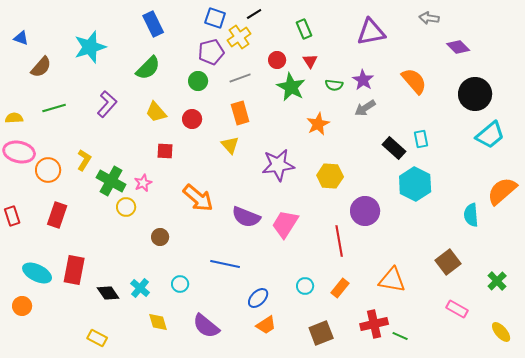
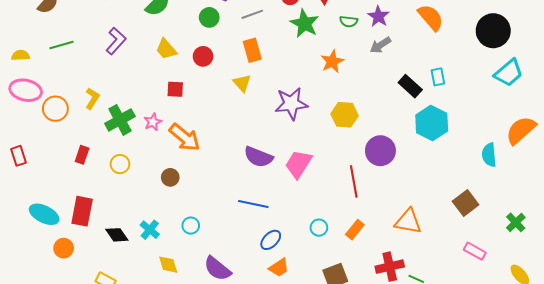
green cross: (111, 181) -> (120, 120), turned 32
orange arrow: (198, 198) -> (185, 137), moved
yellow circle: (126, 207) -> (120, 164), moved
red rectangle: (57, 215) -> (82, 155), moved, size x0.7
blue line: (225, 264) -> (253, 204), moved
orange circle: (22, 306) -> (64, 248), moved

